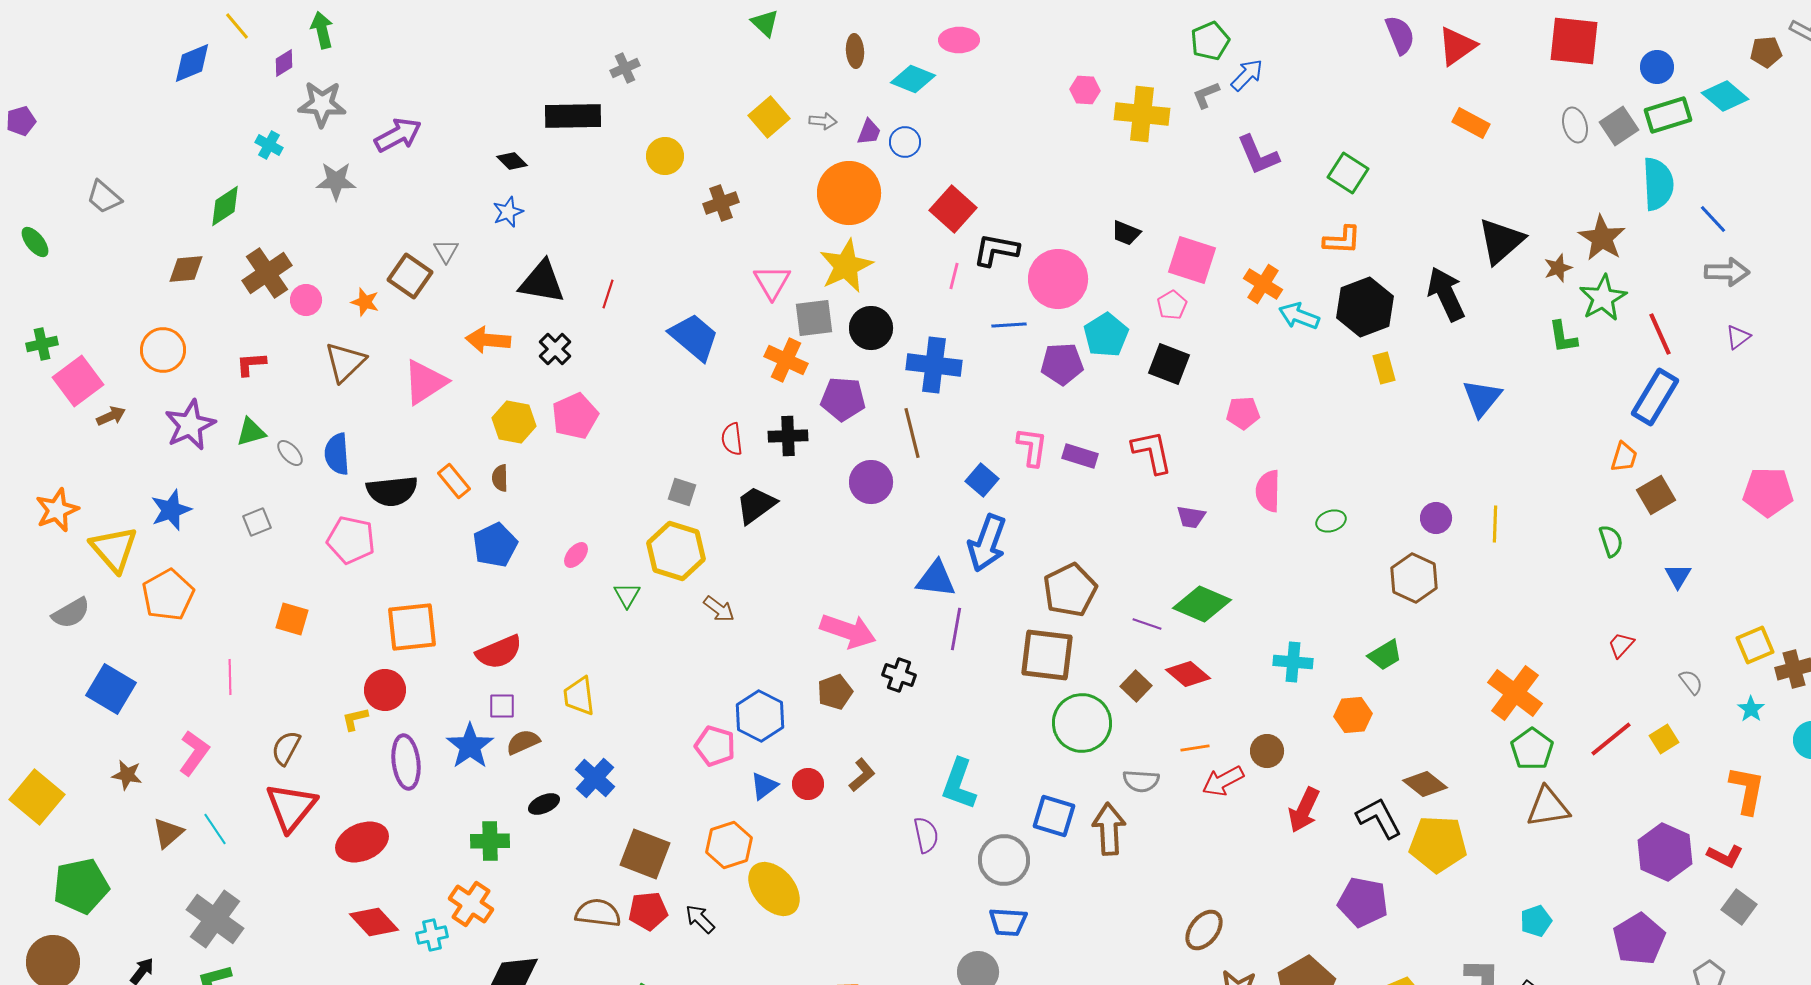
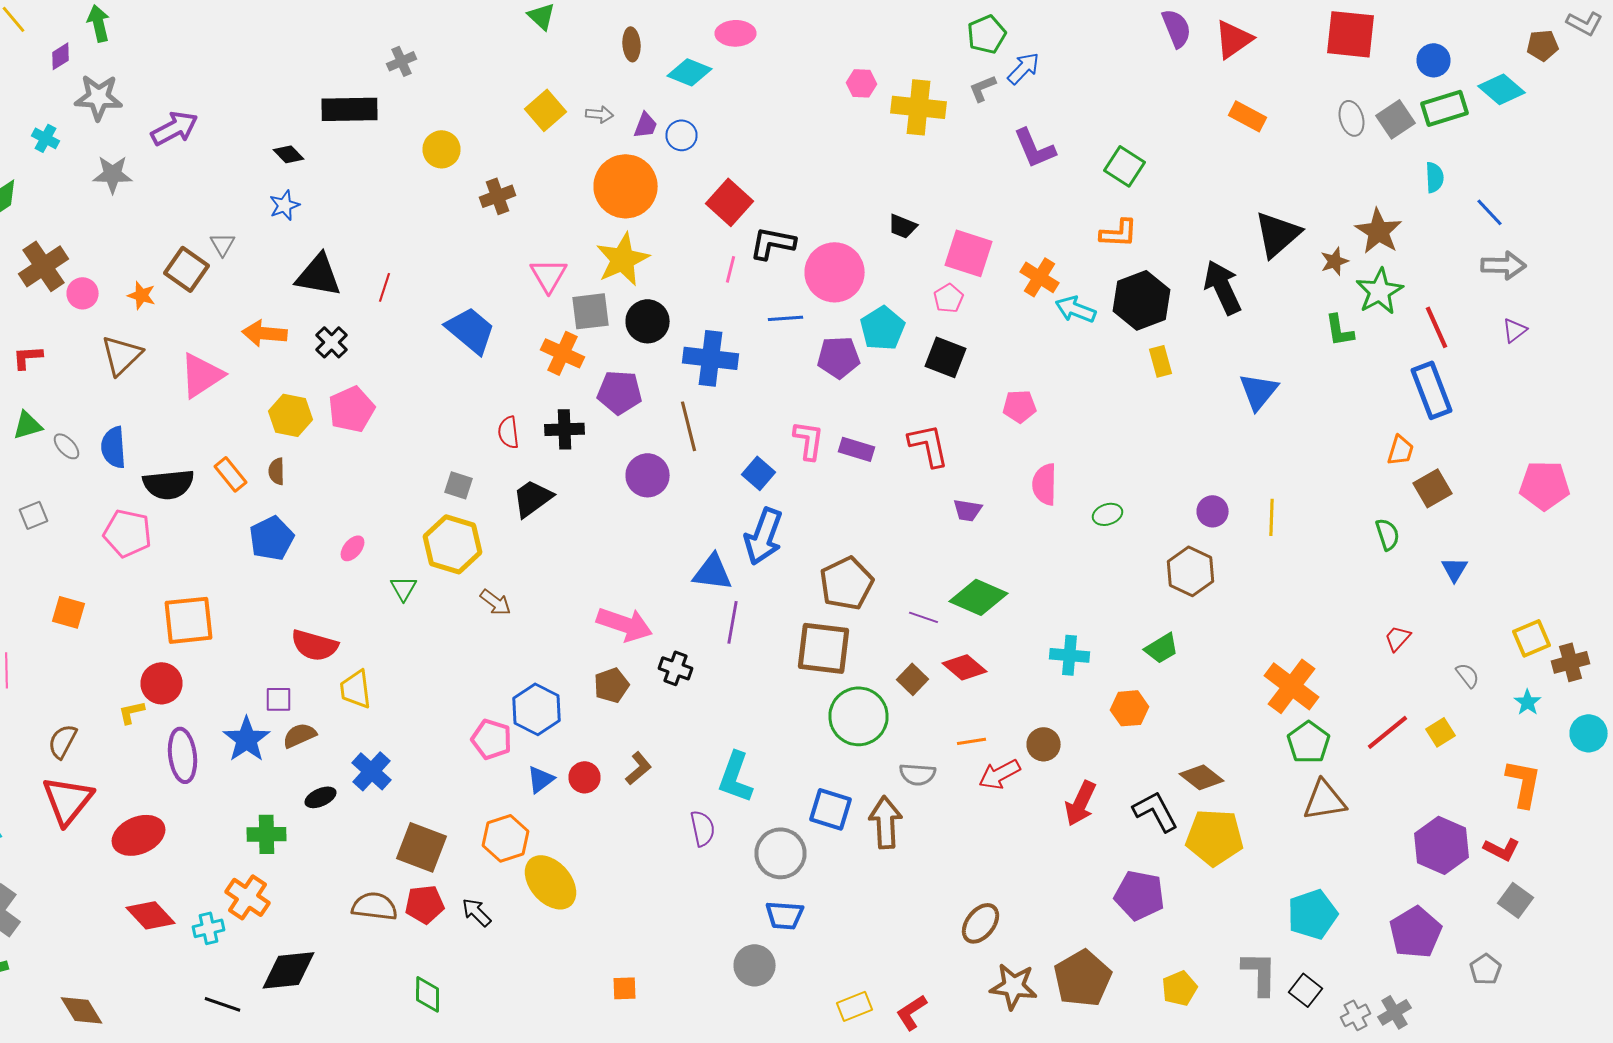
cyan semicircle: (1658, 184) -> (1434, 177), size x0.6
blue rectangle: (1655, 397) -> (1432, 390), turned -52
red semicircle: (499, 652) -> (314, 645), moved, turned 39
cyan pentagon: (1536, 921) -> (1312, 914), size x1.6

